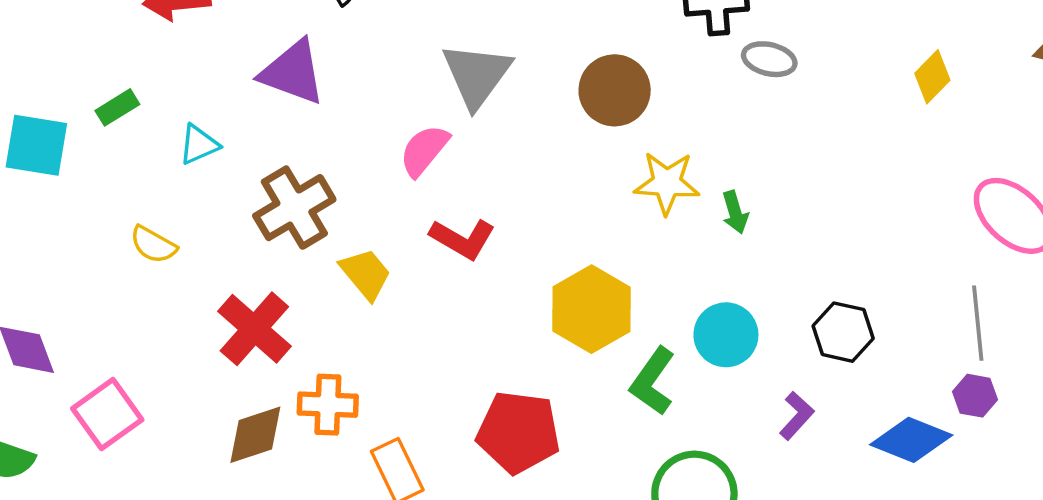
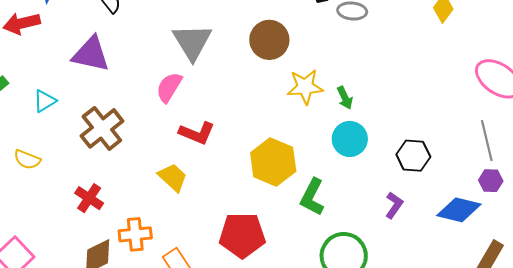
yellow trapezoid: (366, 274) -> (173, 177), moved
red cross: (254, 329) -> (89, 198), size x0.7
cyan circle: (726, 335) -> (350, 139), moved

